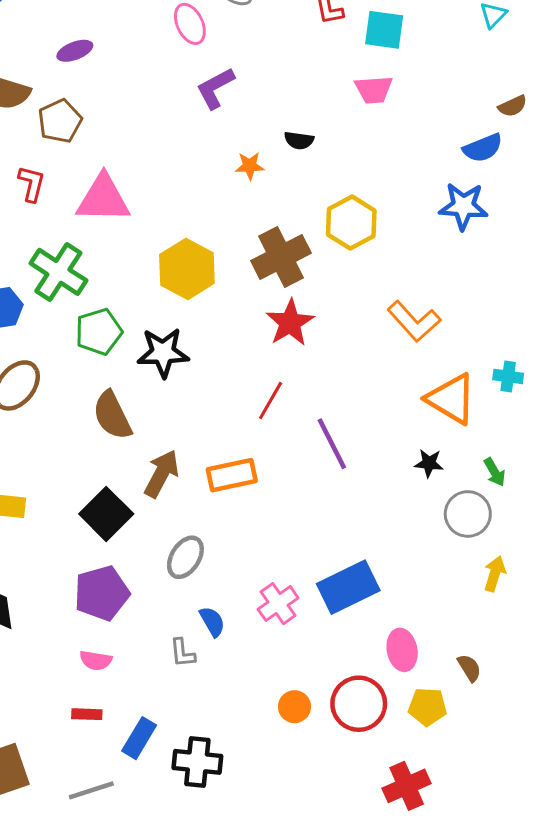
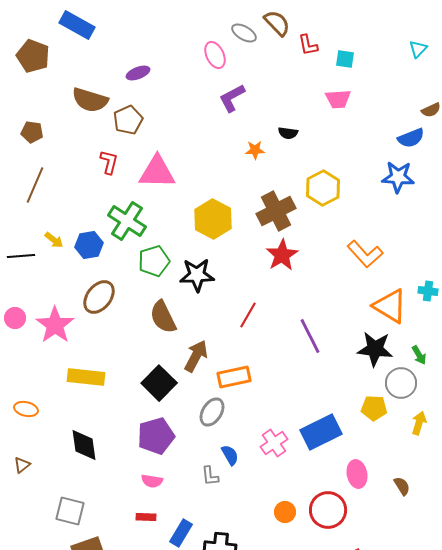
cyan square: (384, 30) -> (345, 59), size x0.7
red line: (271, 400) -> (248, 315), moved
black star: (429, 463) -> (375, 349), size x1.8
orange rectangle: (232, 475) -> (234, 377), moved
yellow pentagon: (427, 707) -> (374, 408), moved

